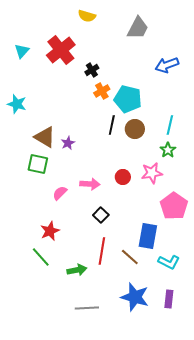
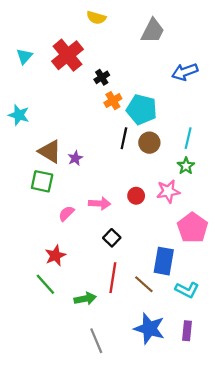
gray line: (87, 308) -> (96, 341), turned 70

